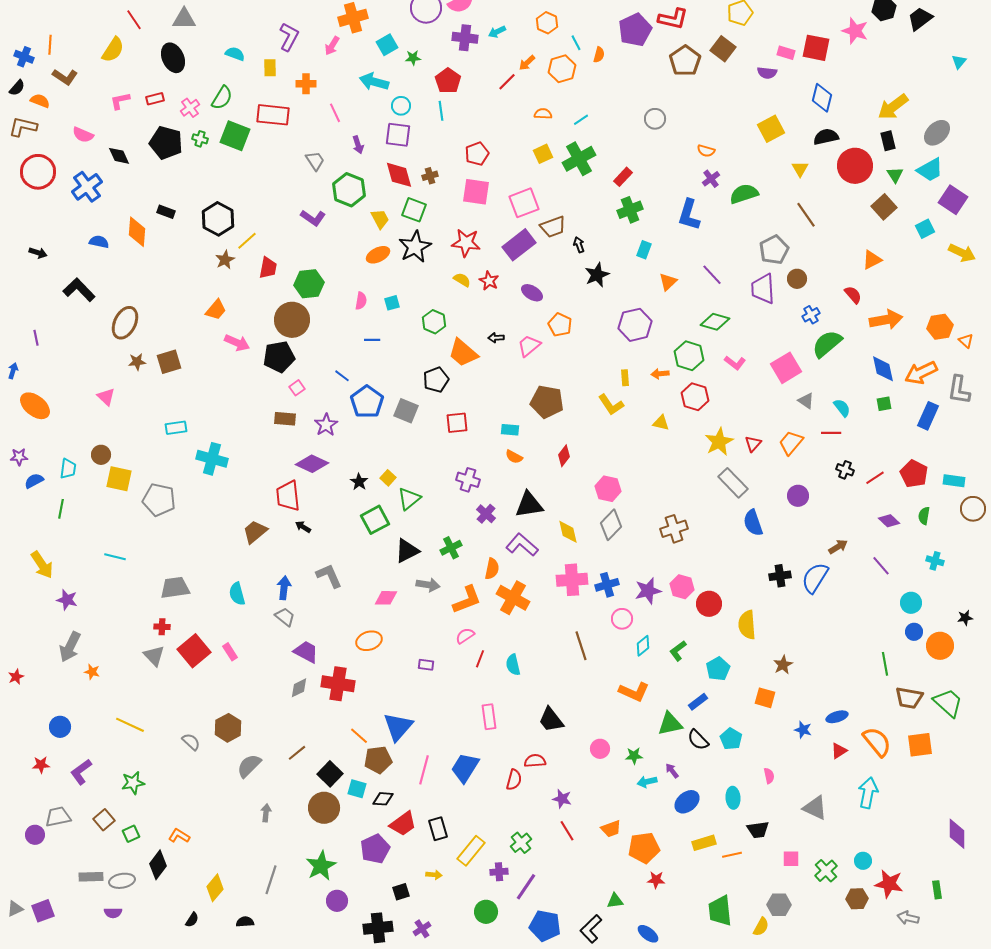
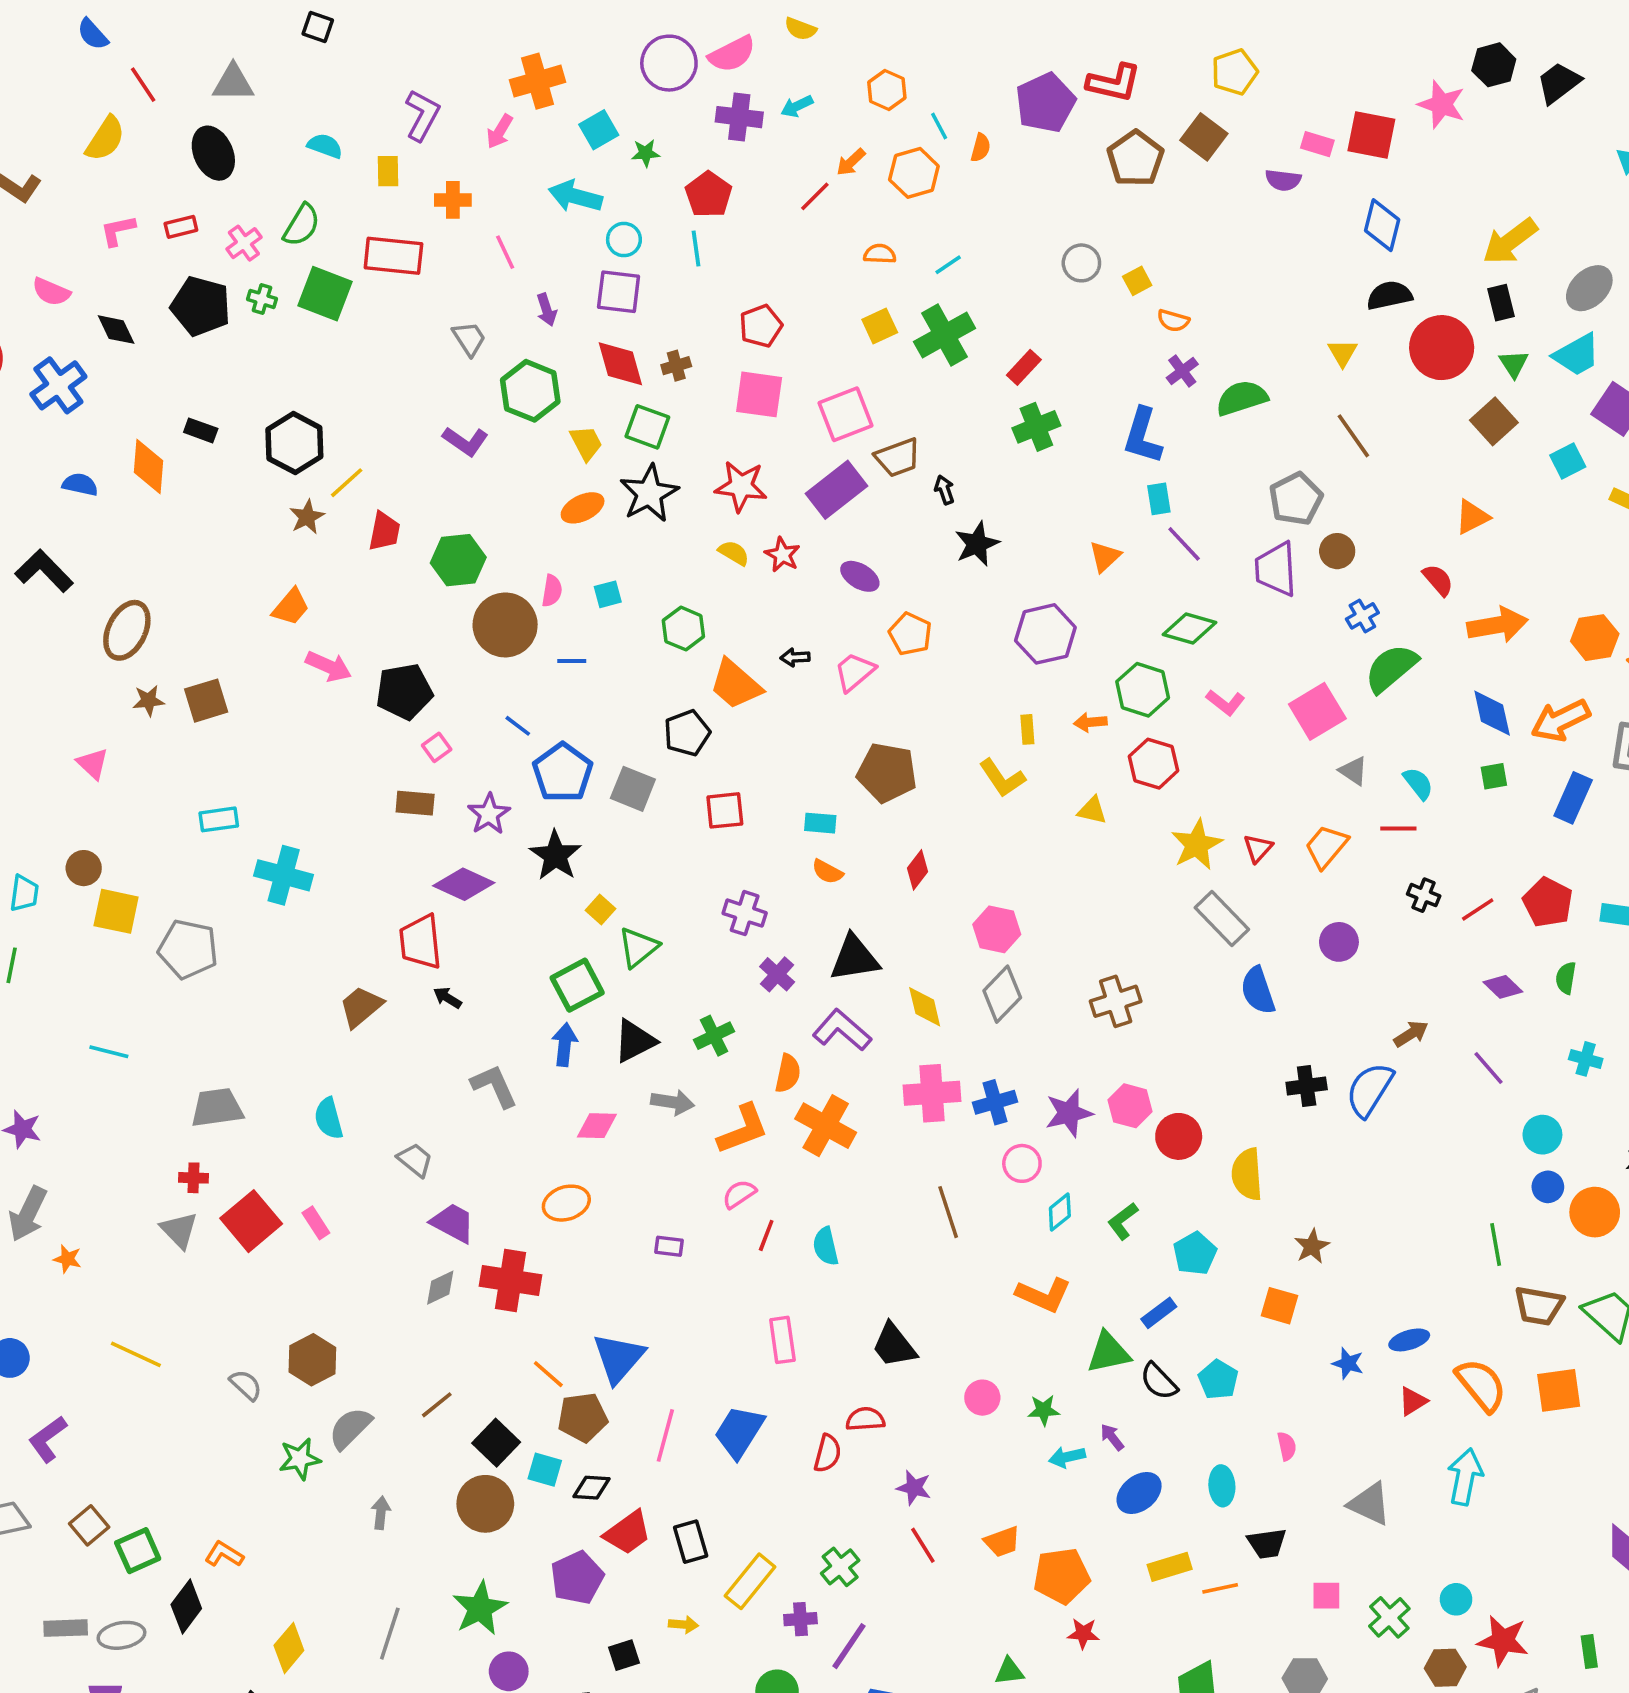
yellow square: (771, 129) -> (1137, 281), moved, size x0.6
cyan rectangle: (644, 250) -> (1159, 499), moved, turned -30
brown circle: (292, 320) -> (505, 625), moved
black star: (359, 482) -> (556, 855), moved, size x1.6
blue arrow: (284, 588) -> (565, 1045), moved
green star: (133, 783) -> (300, 1459), moved
green square: (131, 834) -> (138, 1551), size x1.4

